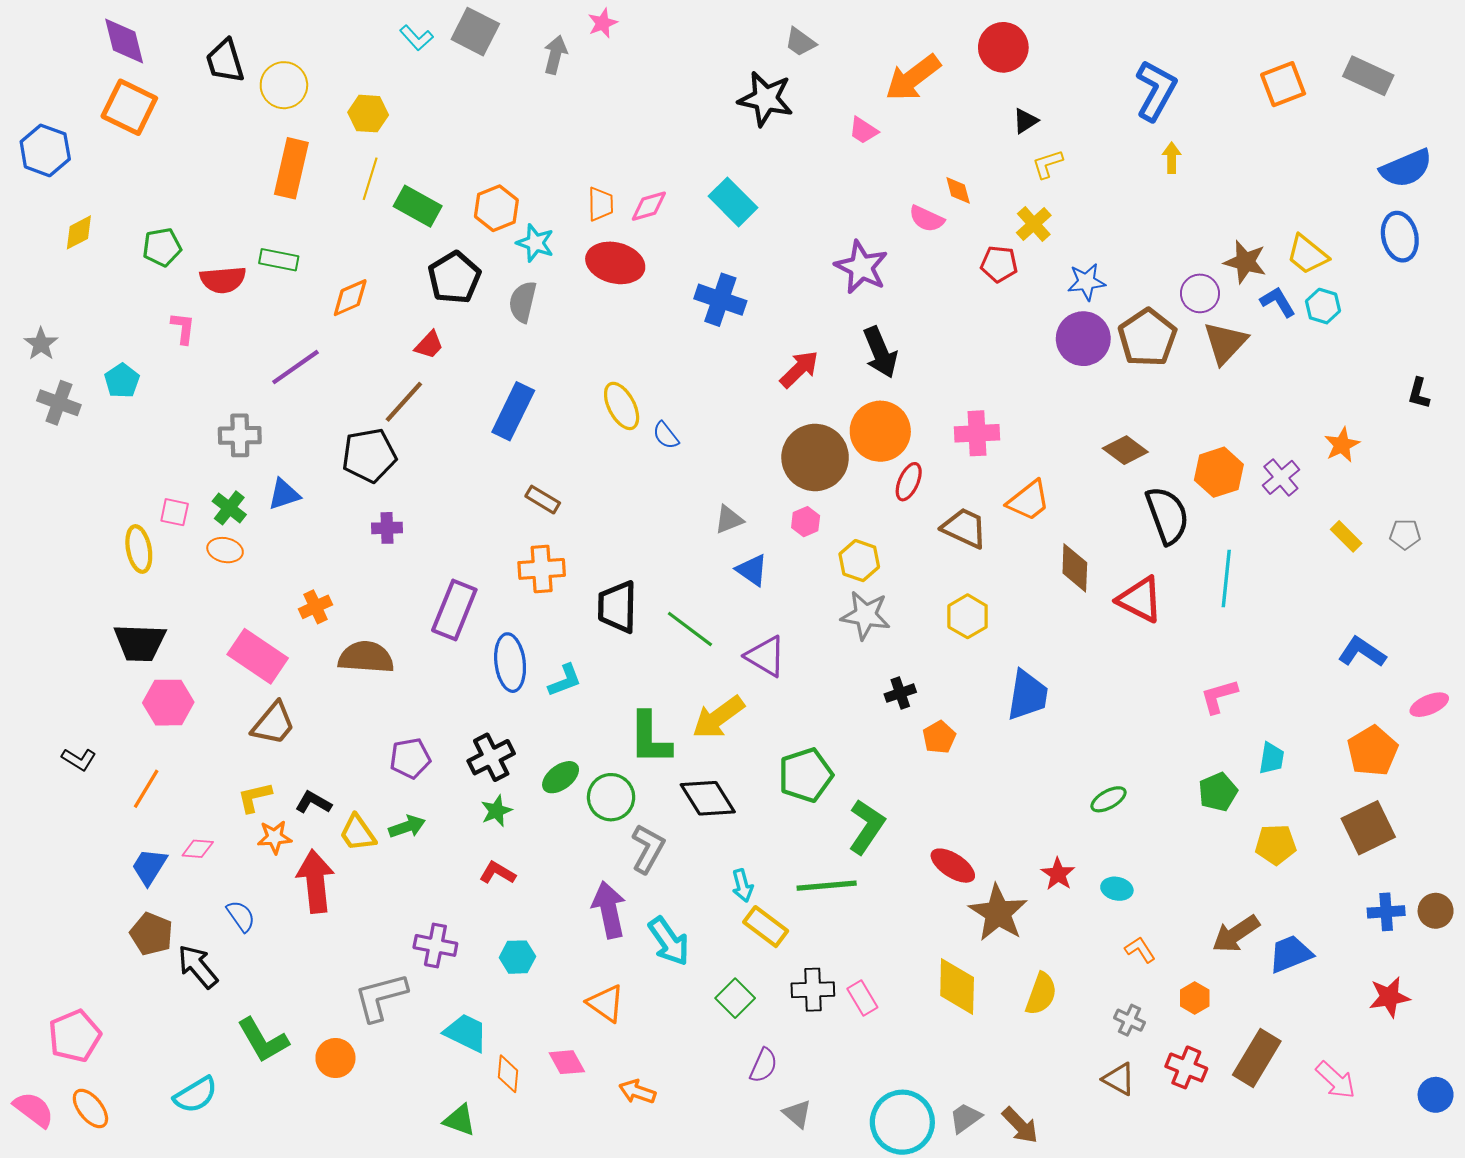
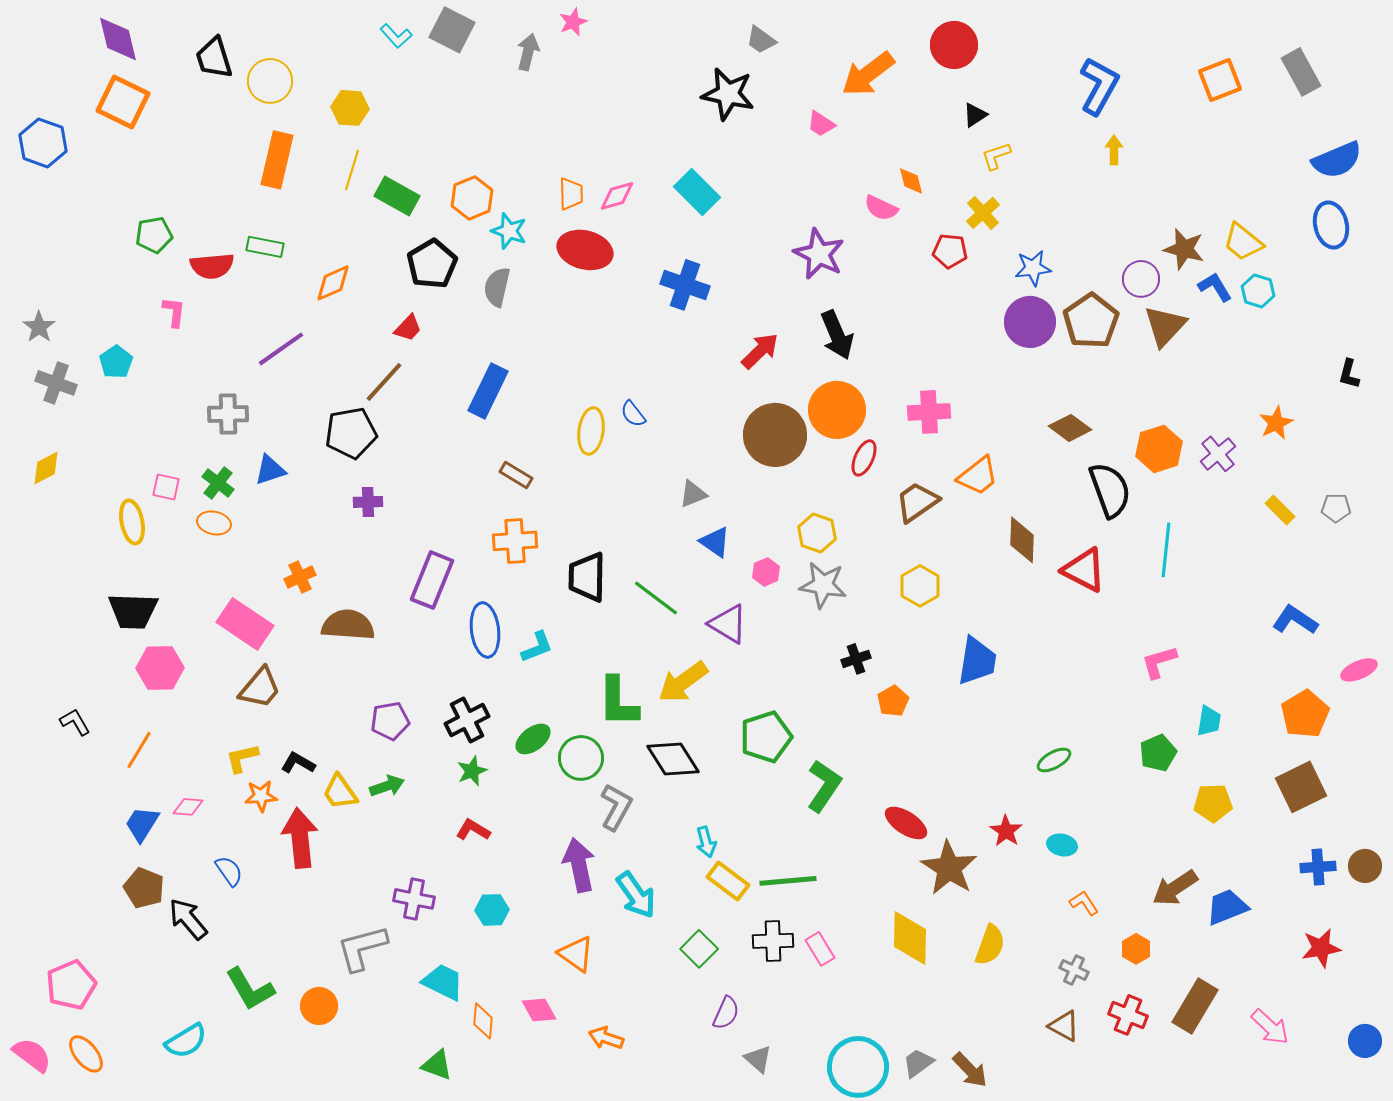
gray rectangle: (1368, 76) -> (1301, 72), turned 36
yellow diamond: (79, 232) -> (46, 468), moved
yellow ellipse: (622, 406) -> (591, 431), moved, turned 36
pink hexagon: (806, 522) -> (766, 572), moved
brown trapezoid: (964, 528) -> (917, 502), turned -60
black L-shape: (79, 759) -> (75, 722), turned -152
green line: (827, 886) -> (788, 881), moved

